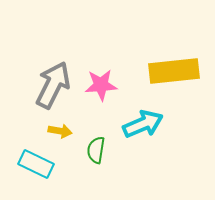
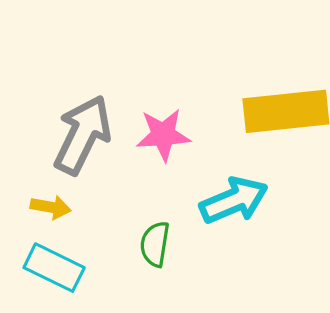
yellow arrow: (60, 131) -> (51, 207), moved

